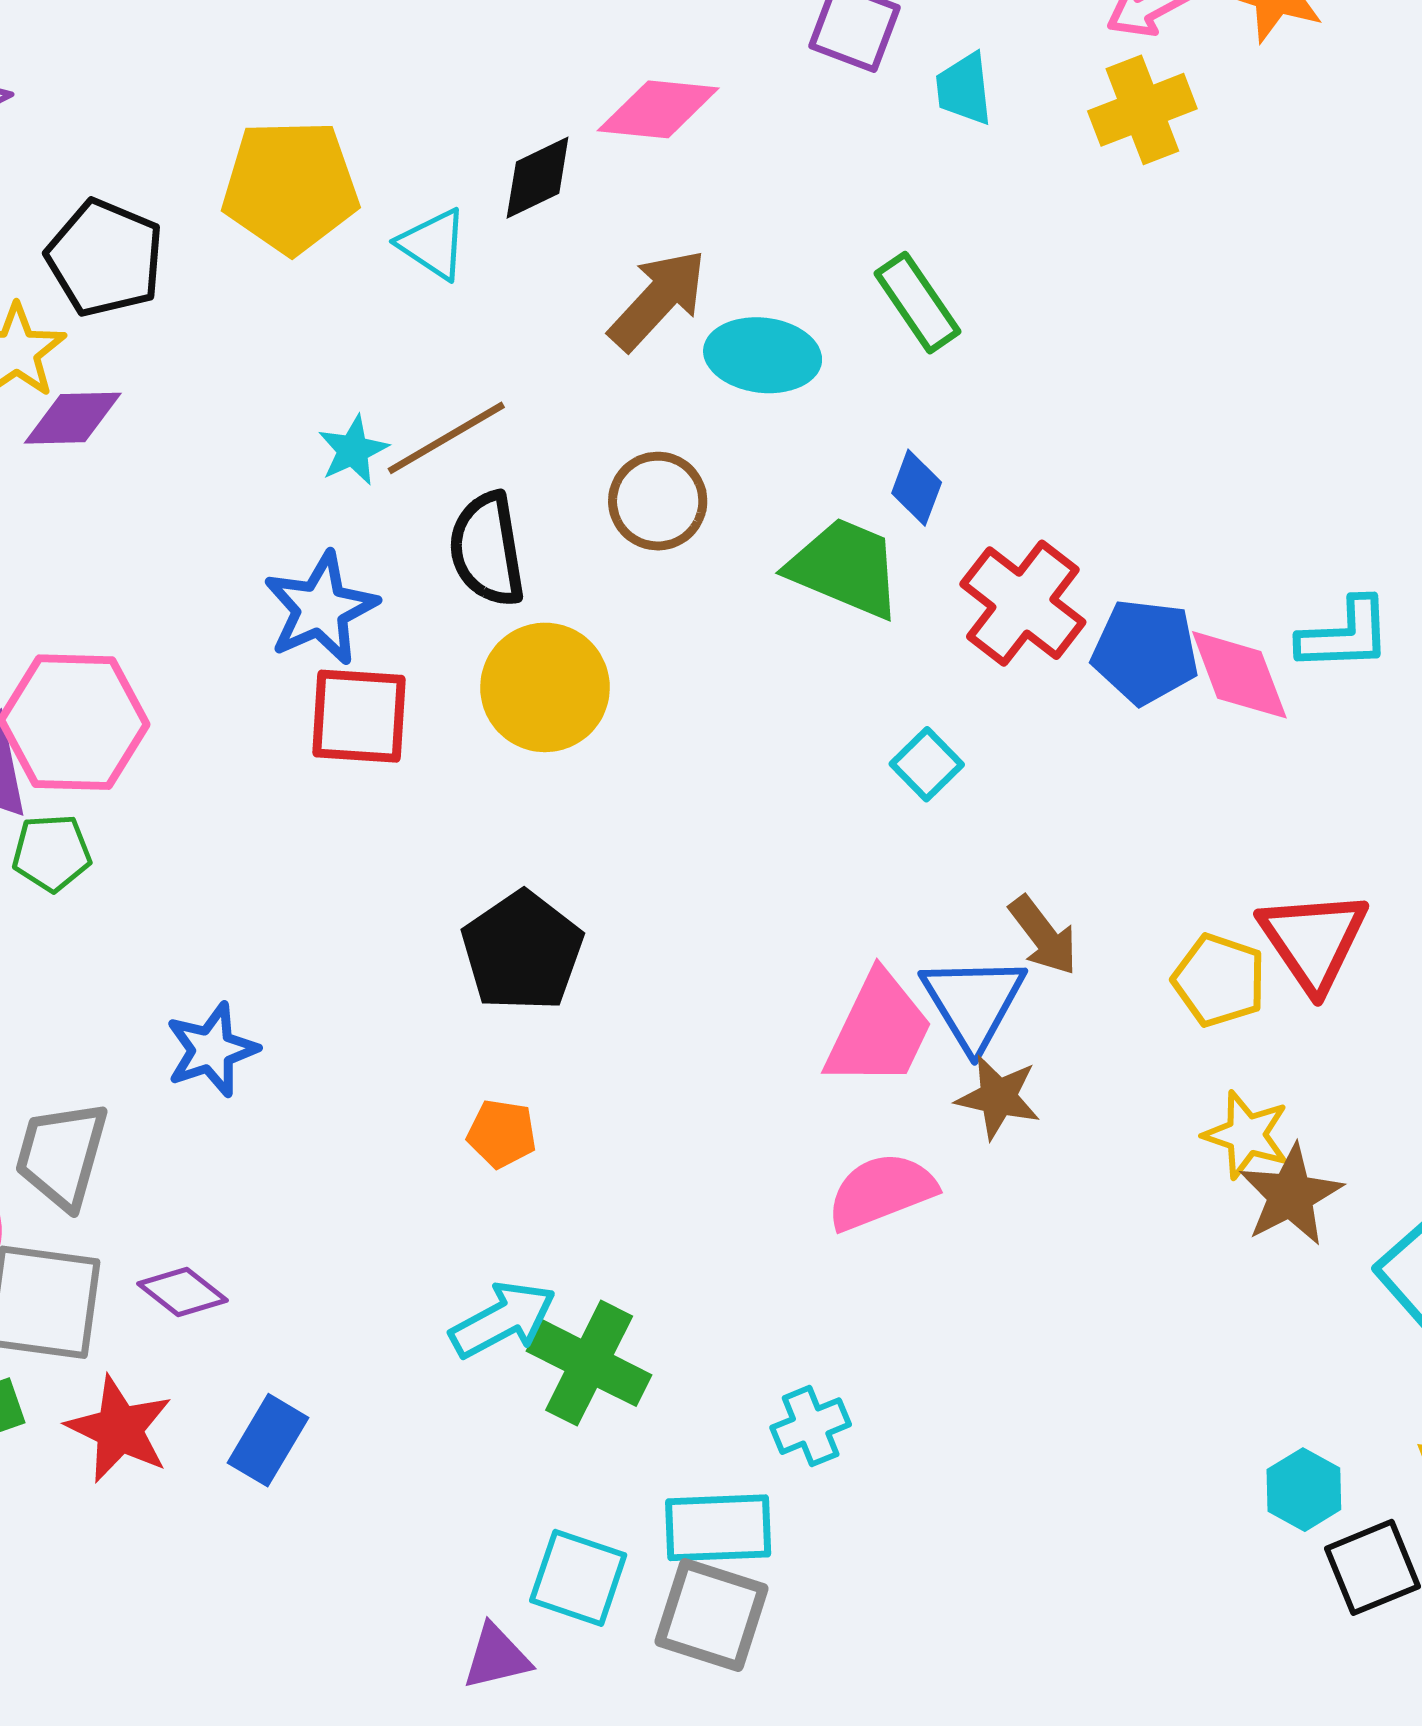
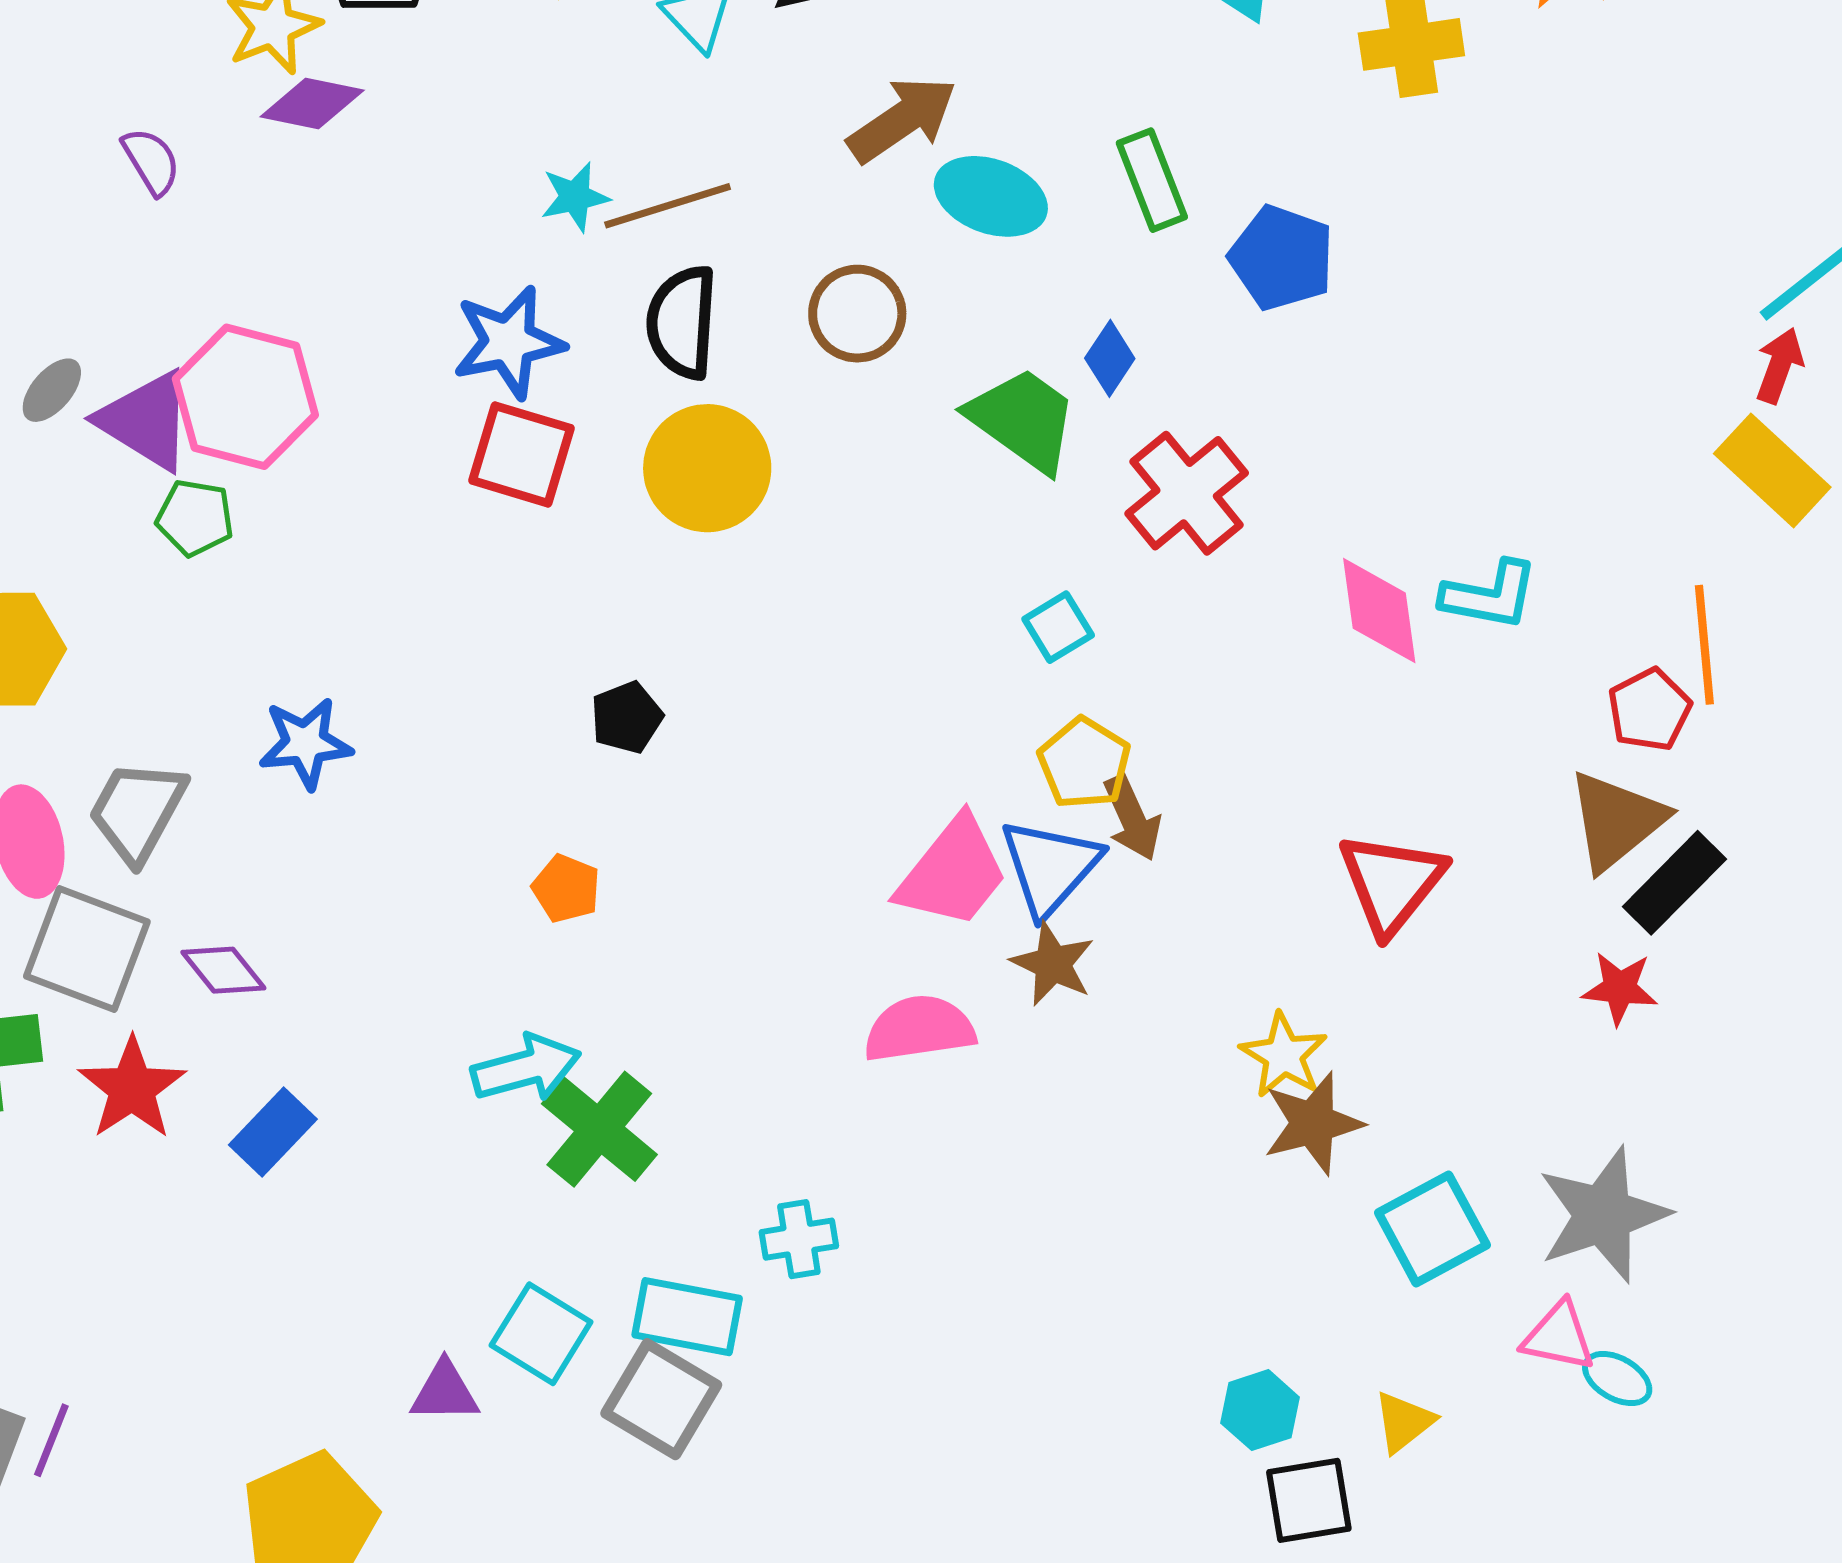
blue pentagon: (1145, 652) -> (1282, 258), moved
black pentagon: (522, 951) -> (627, 717), size x0.6
yellow pentagon: (1219, 980) -> (1084, 763), moved

